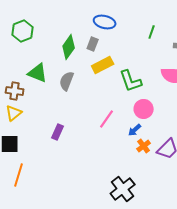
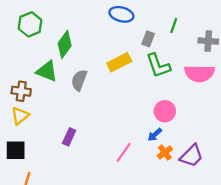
gray rectangle: (93, 44) -> (148, 39), moved
green diamond: (69, 47) -> (65, 44), moved
green L-shape: (131, 81) -> (158, 66), moved
pink line: (107, 119) -> (124, 152), moved

